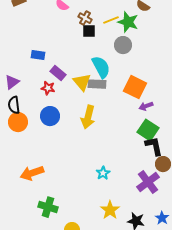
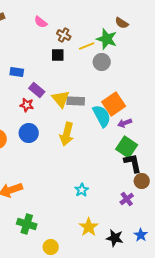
yellow line: (111, 20) -> (87, 46), moved
black square: (89, 31) -> (58, 55), moved
cyan semicircle: (101, 67) -> (102, 116), moved
orange square: (135, 87) -> (114, 104), turned 30
purple cross: (148, 182) -> (127, 199), size x0.6

